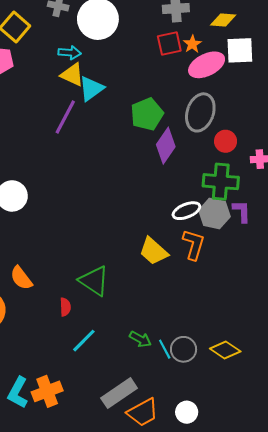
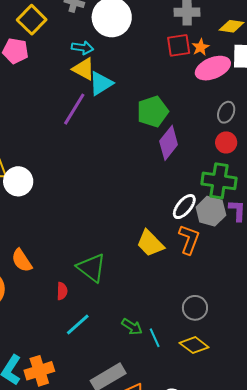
gray ellipse: (200, 112) -> (226, 112), moved, size x0.6
white ellipse: (186, 211) -> (184, 207), turned -32
gray circle: (184, 349) -> (195, 308), moved
yellow diamond: (225, 350) -> (194, 345), moved

